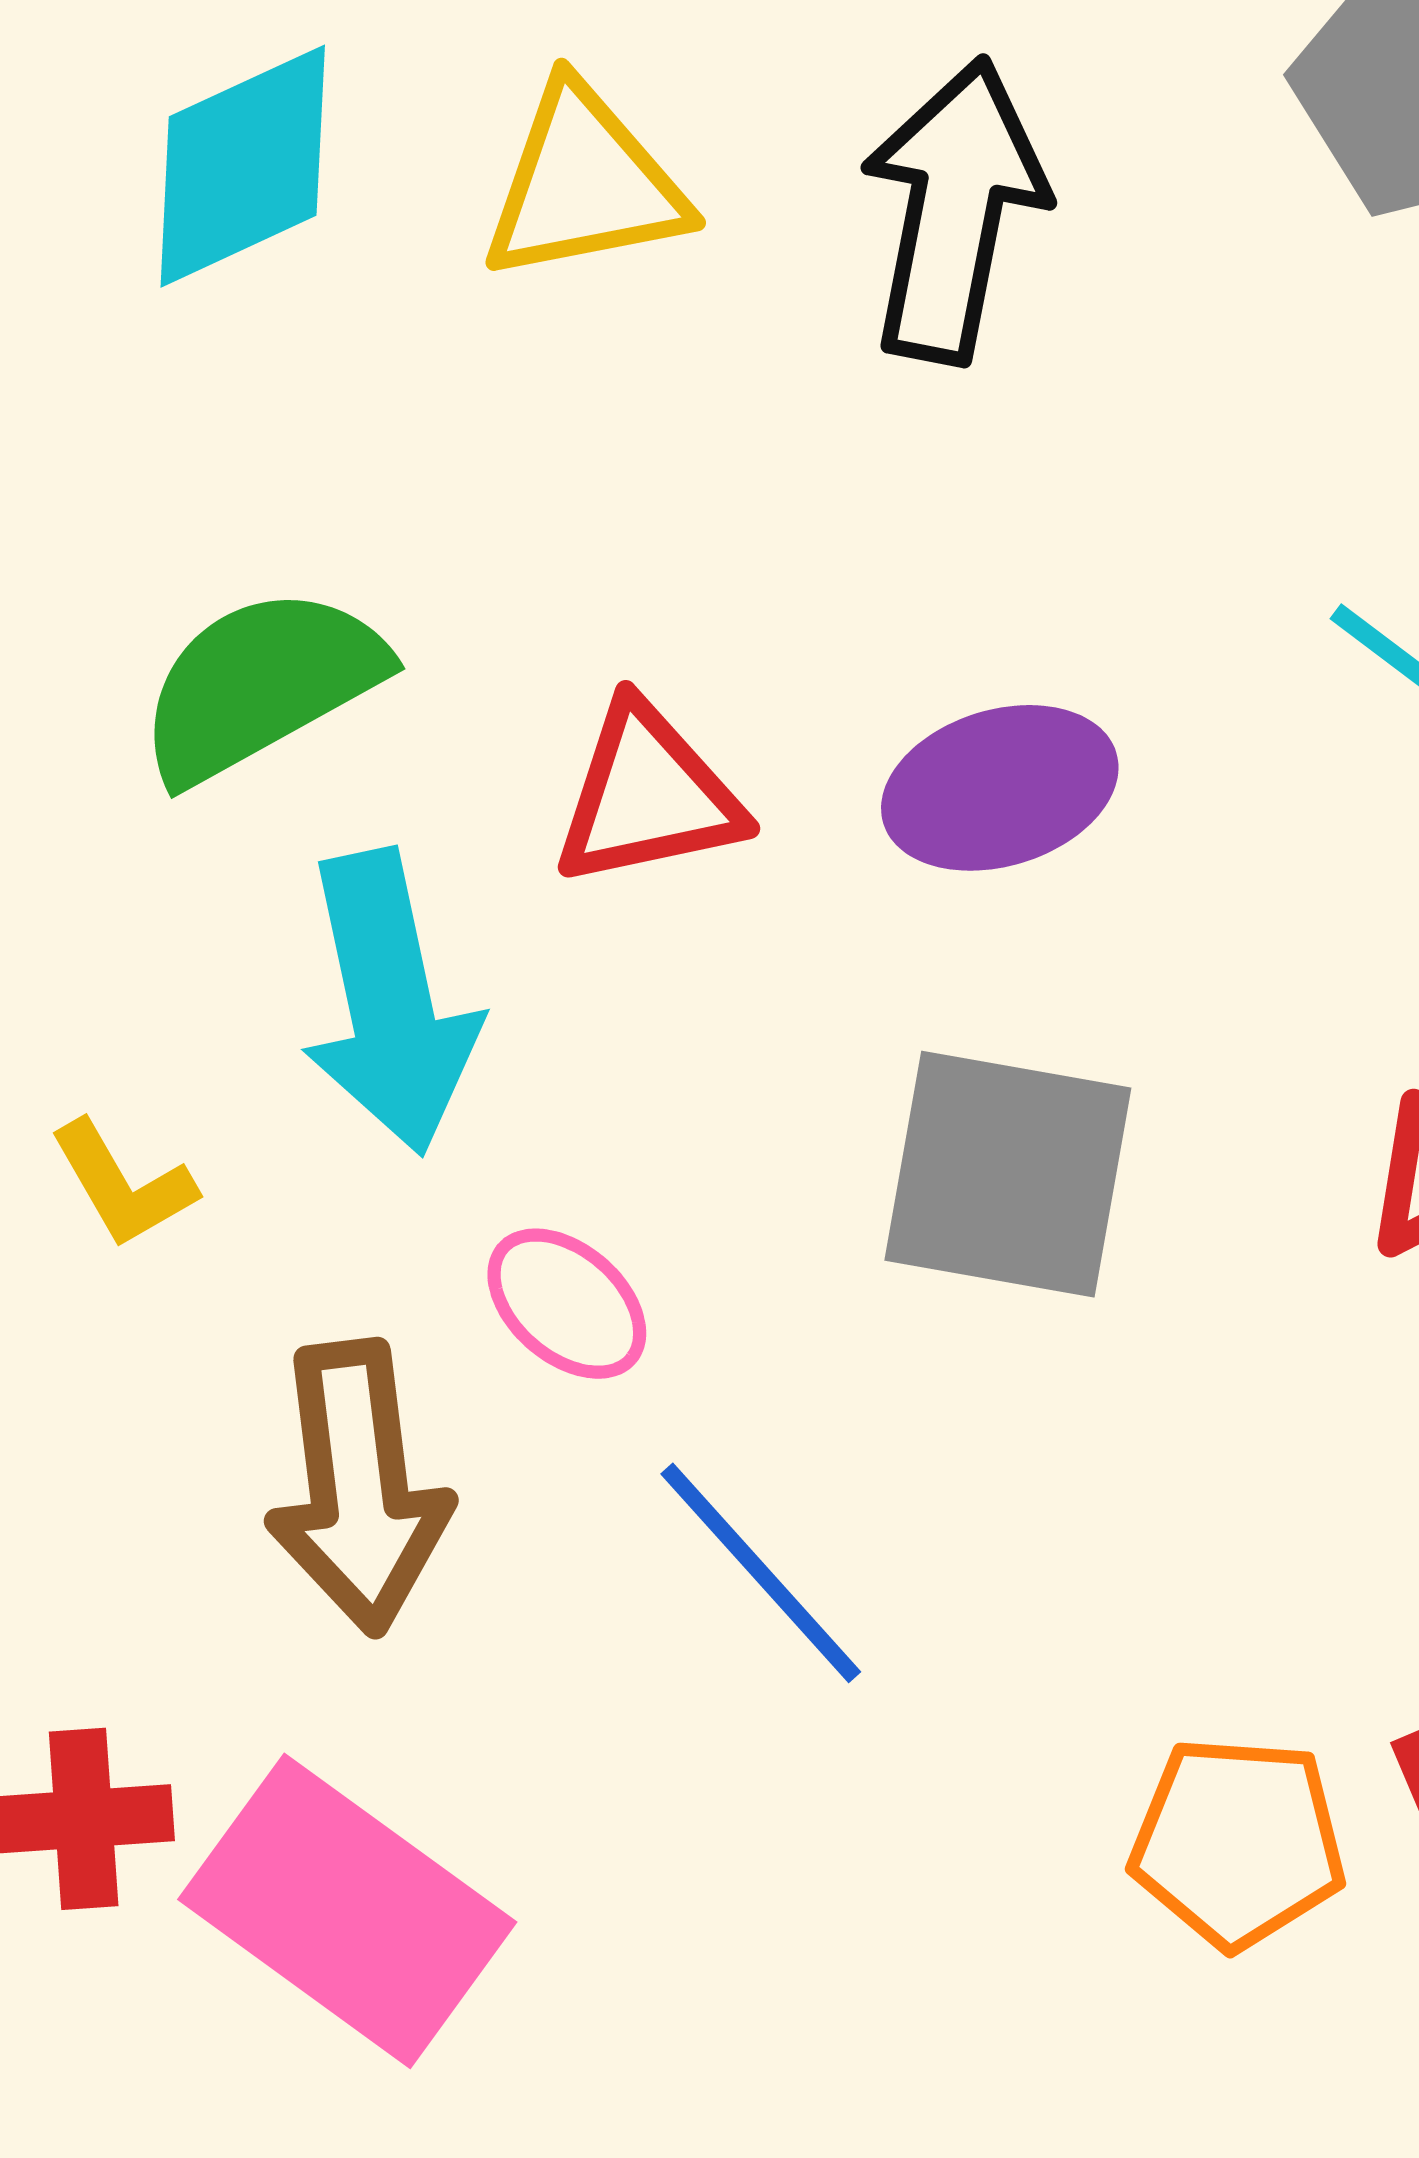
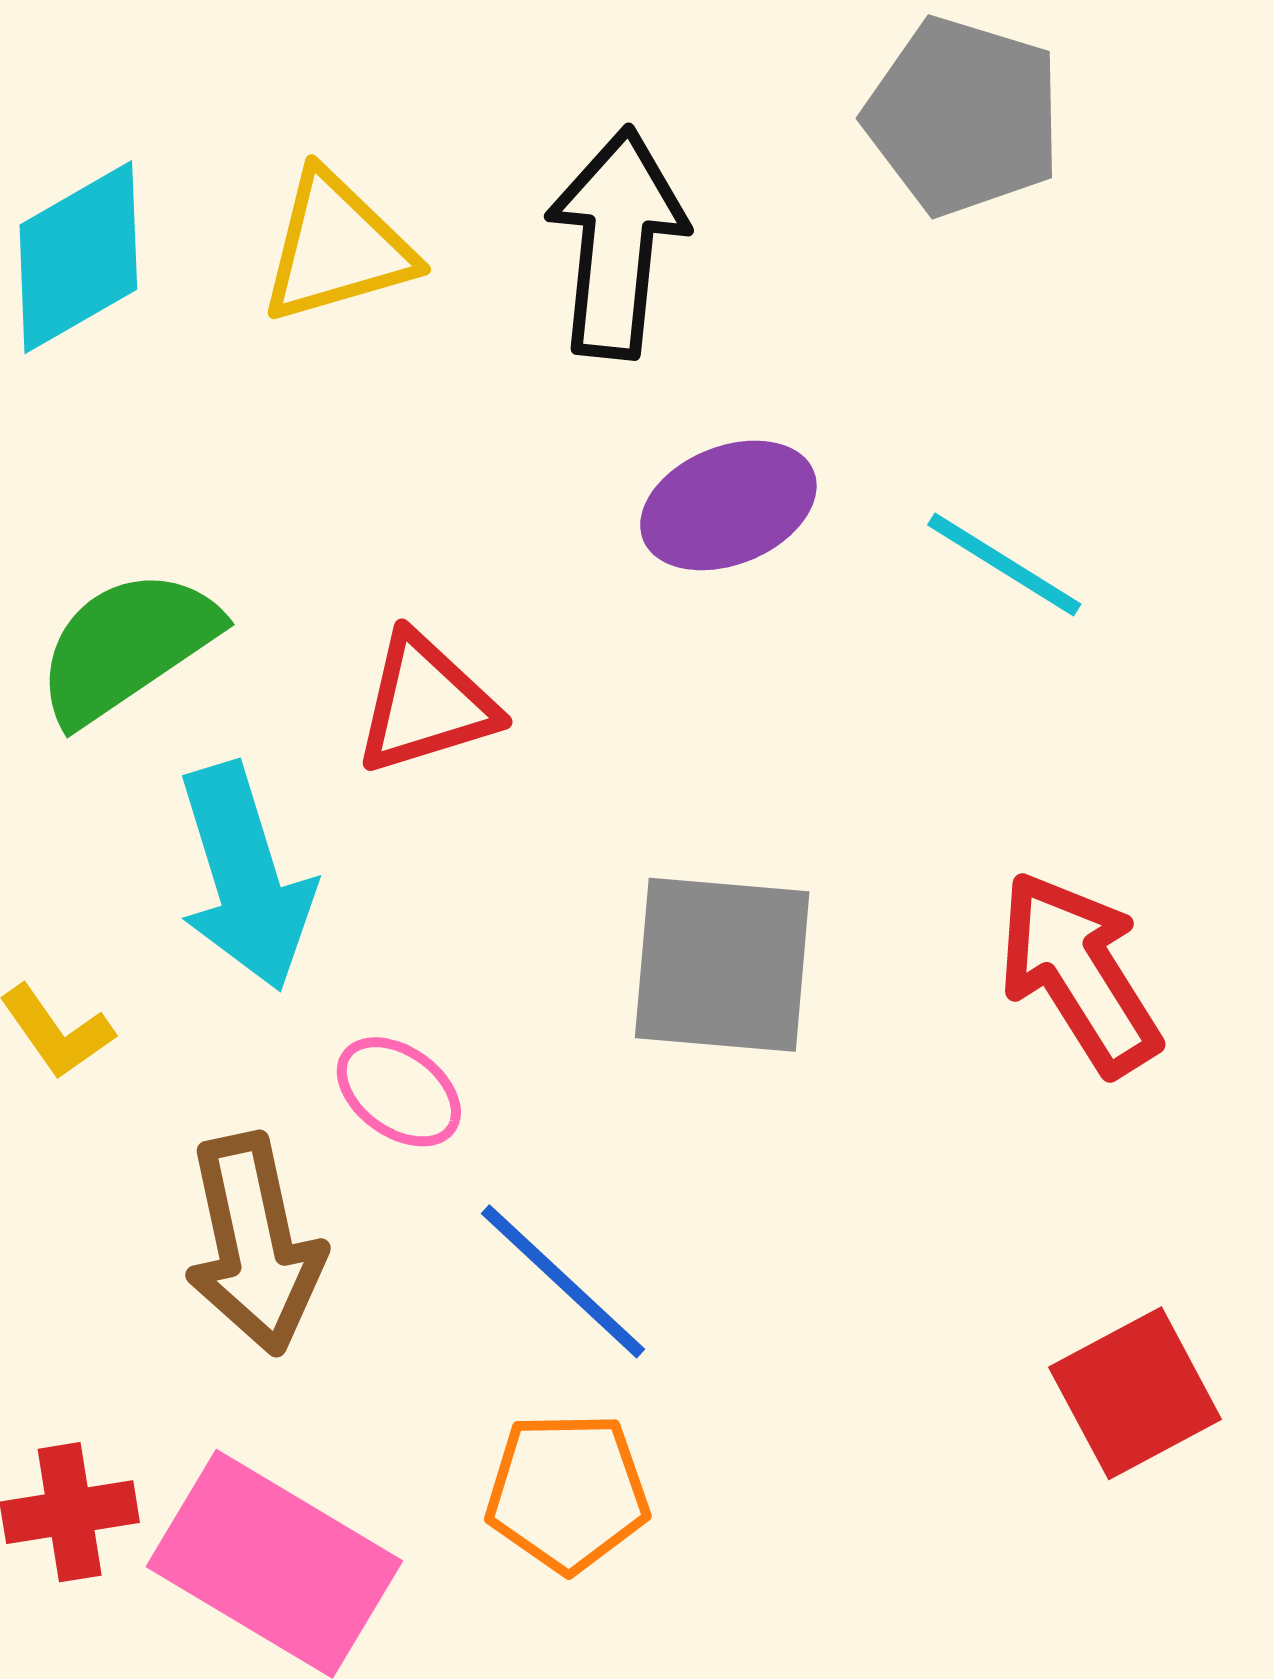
purple ellipse: (1000, 788) -> (728, 505), moved
orange pentagon: (1238, 1842) -> (567, 1492), moved

